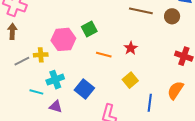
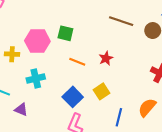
green square: (89, 29) -> (65, 33), turned 35
cyan cross: (55, 80) -> (36, 79), moved
blue square: (84, 89) -> (73, 97), moved

